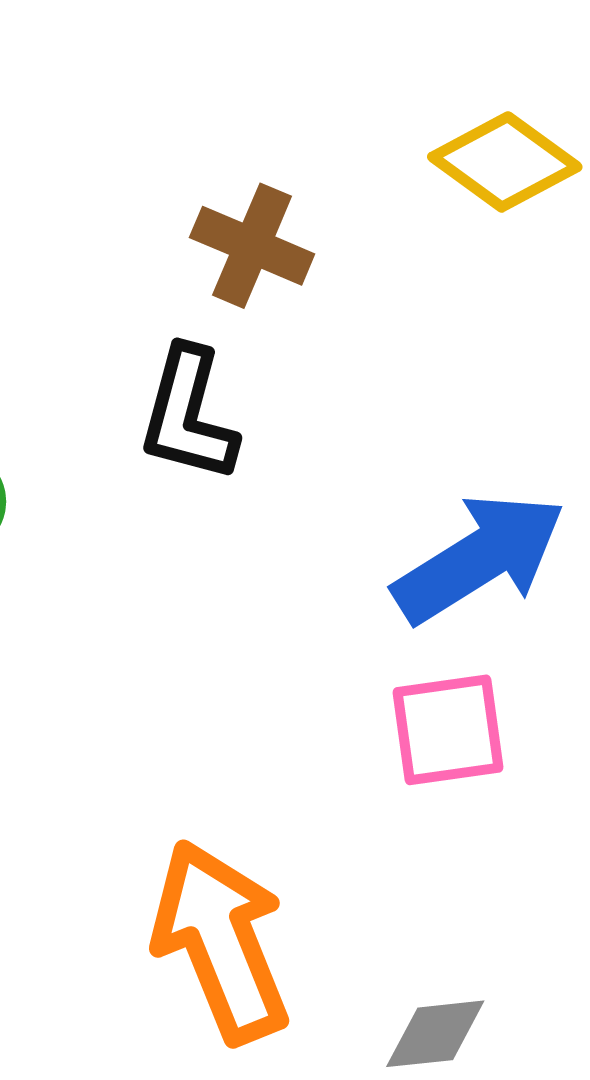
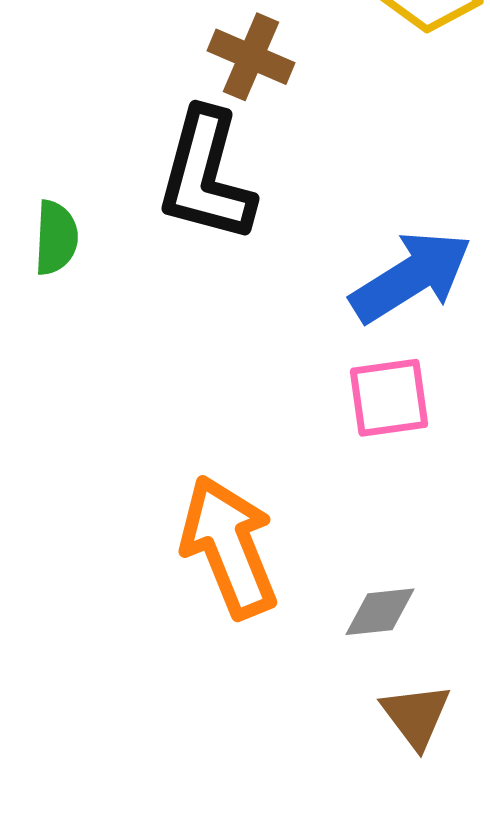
black L-shape: (188, 415) -> (206, 176), size x1.4

